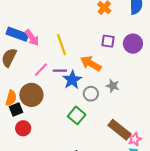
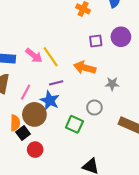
pink arrow: (32, 38) -> (34, 55), moved
pink line: (41, 70) -> (26, 92), moved
blue star: (72, 80) -> (50, 101), moved
gray circle: (91, 94) -> (94, 108), moved
green square: (77, 115) -> (74, 124), moved

